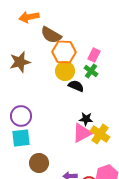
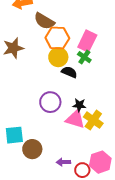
pink rectangle: (94, 55) -> (87, 41), size x1.5
purple circle: (21, 116) -> (50, 102), moved
pink triangle: (82, 133) -> (75, 119), turned 45
cyan square: (21, 138) -> (14, 135), moved

